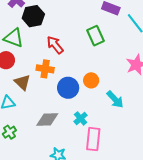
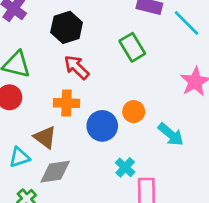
black hexagon: (33, 16) -> (67, 27), moved
brown triangle: (22, 82) -> (45, 137), moved
gray diamond: (47, 119) -> (55, 172), moved

